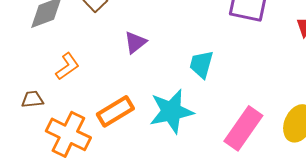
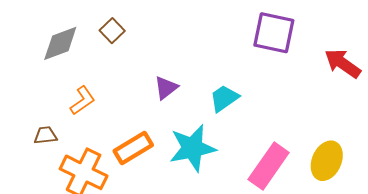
purple triangle: (135, 42) -> (166, 88), moved
cyan trapezoid: (201, 64) -> (224, 98), turned 40

